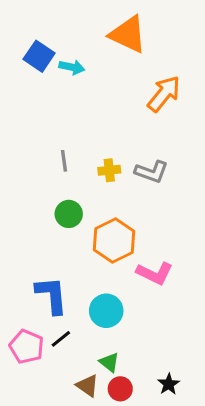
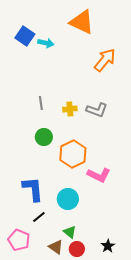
pink pentagon: (27, 347) -> (19, 240), moved

